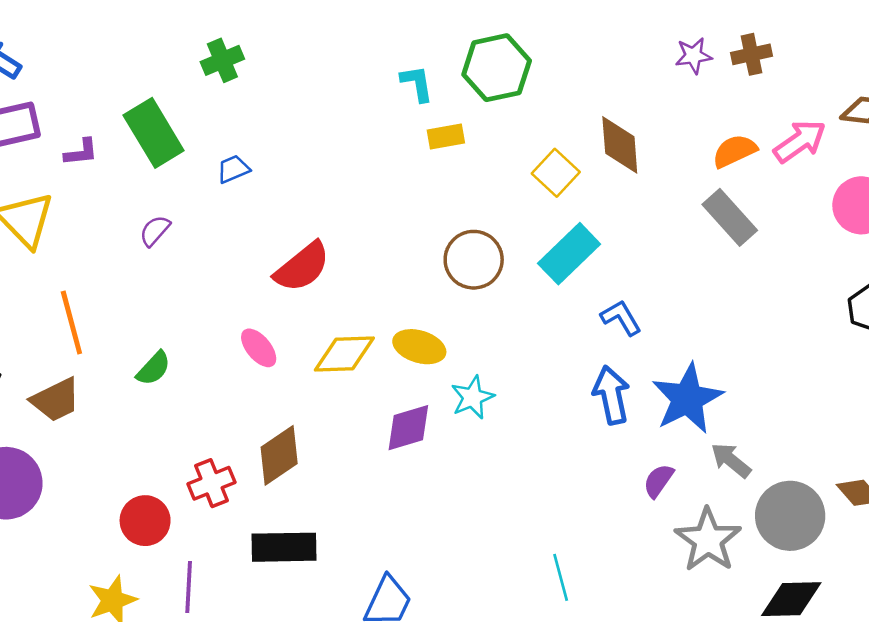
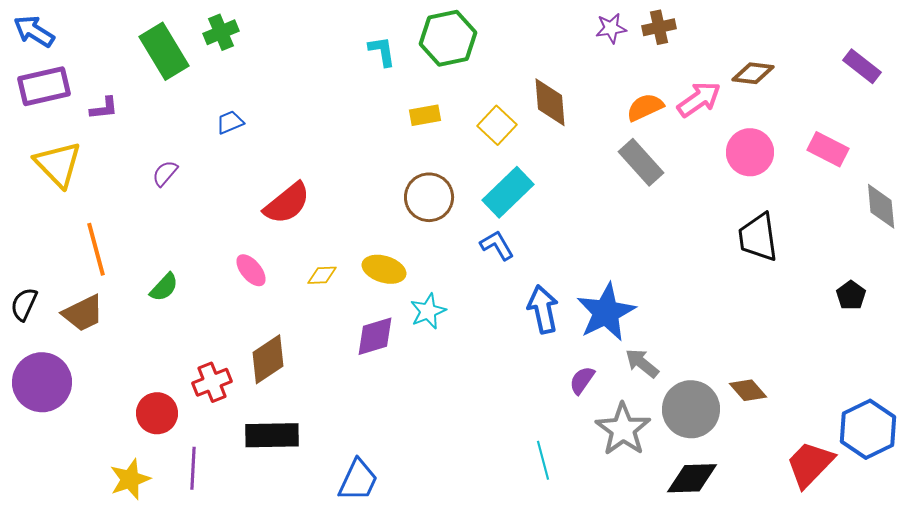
green rectangle: (154, 133) -> (164, 51), moved
yellow rectangle: (446, 136) -> (425, 115), moved
blue L-shape: (621, 318) -> (497, 245), moved
yellow diamond: (344, 354) -> (322, 275), size x0.6
cyan line: (561, 577) -> (543, 460), moved

